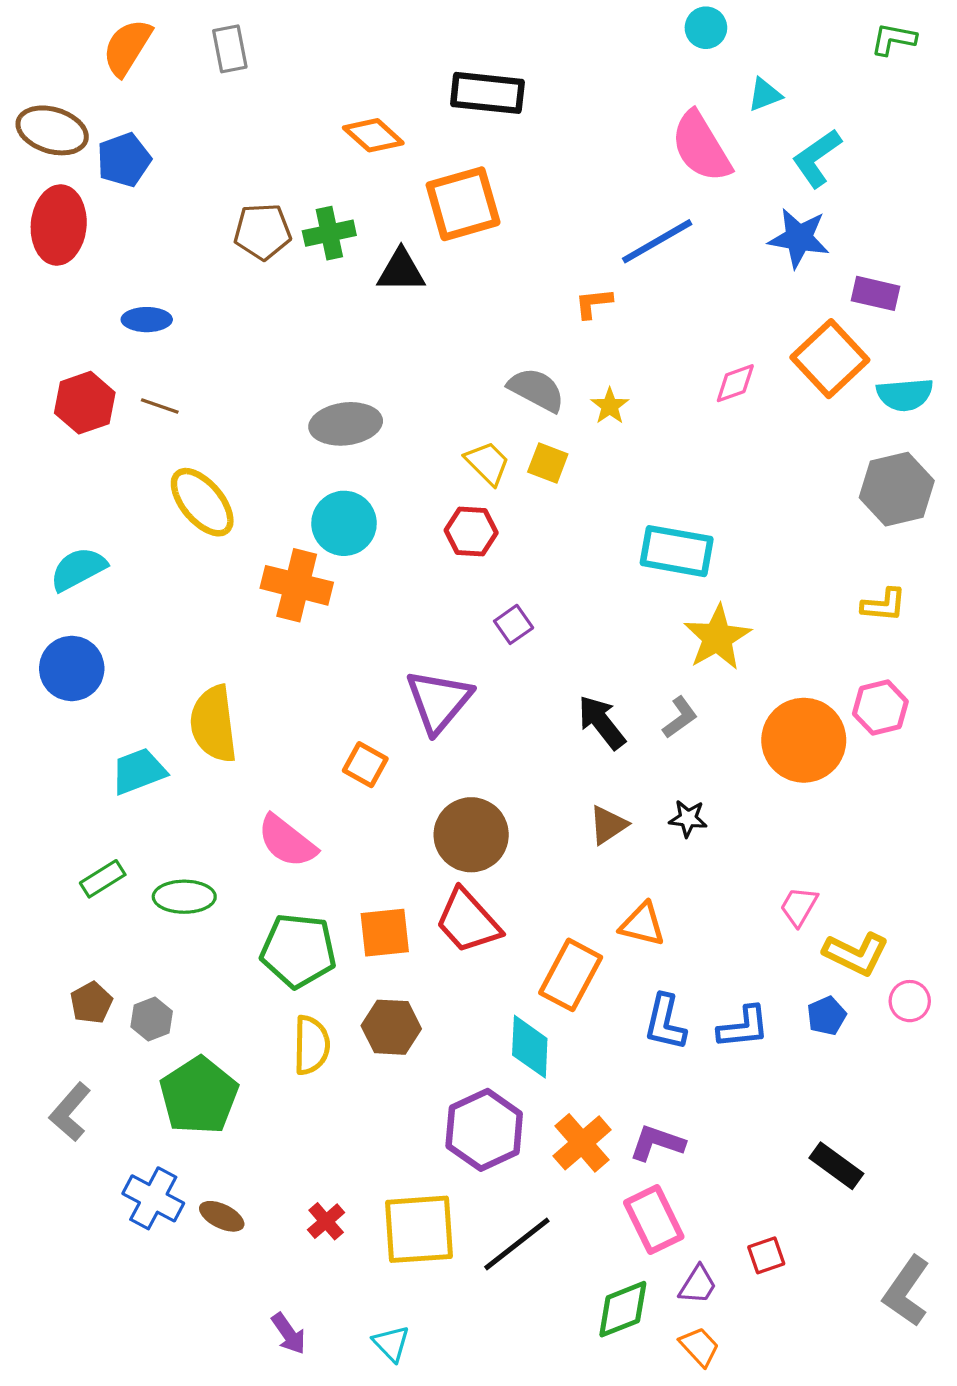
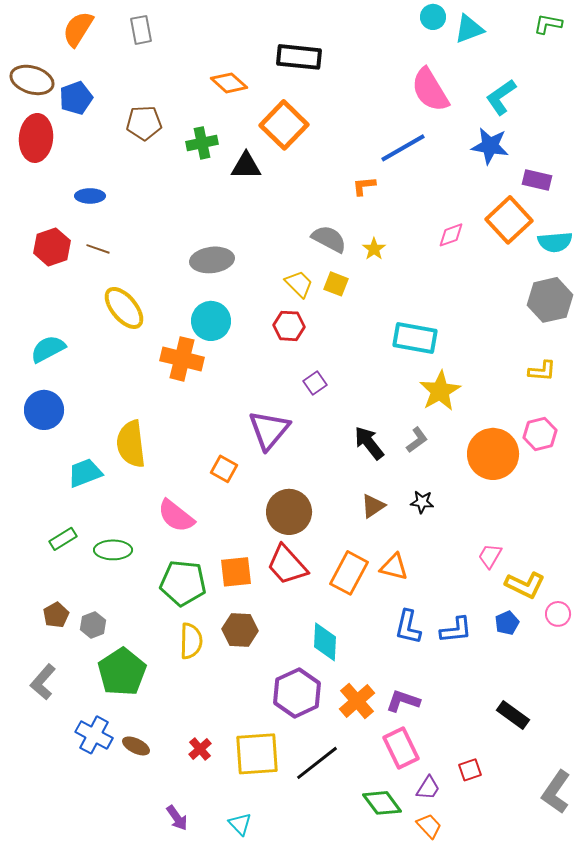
cyan triangle: (765, 95) -> (469, 29), moved, size x1.4
orange square: (463, 204) -> (284, 125), turned -30
brown pentagon: (262, 232) -> (144, 123), moved
orange rectangle: (571, 975) -> (349, 573), moved
green diamond: (623, 1309) -> (382, 803), turned 75

